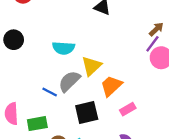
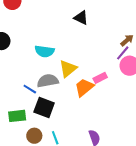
gray semicircle: (69, 81) -> (48, 81), turned 30
pink rectangle: (128, 109) -> (100, 78), moved
black square: (87, 112) -> (44, 108), moved, turned 30

